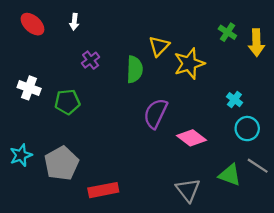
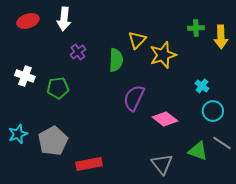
white arrow: (74, 22) -> (64, 19), size x1.6
red ellipse: (32, 24) -> (28, 21), turned -60
green cross: (227, 32) -> (196, 28), turned -35

